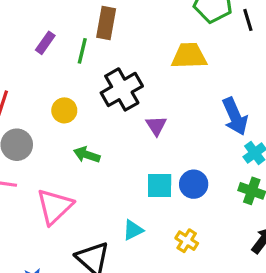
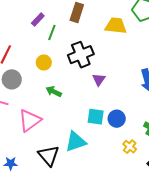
green line: (82, 51) -> (52, 33), moved
yellow trapezoid: (189, 56) -> (116, 26), moved
cyan triangle: (133, 230) -> (76, 142), size x1.6
yellow cross: (187, 241) -> (130, 147), moved

